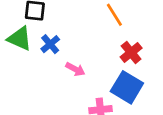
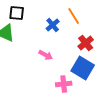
blue cross: (50, 44) -> (53, 25), moved

